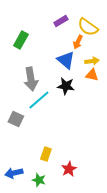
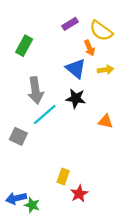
orange arrow: (78, 42) -> (90, 48), turned -48
orange triangle: (92, 75) -> (106, 121), moved
yellow rectangle: (46, 154) -> (63, 176), moved
green star: (39, 180) -> (32, 205), moved

